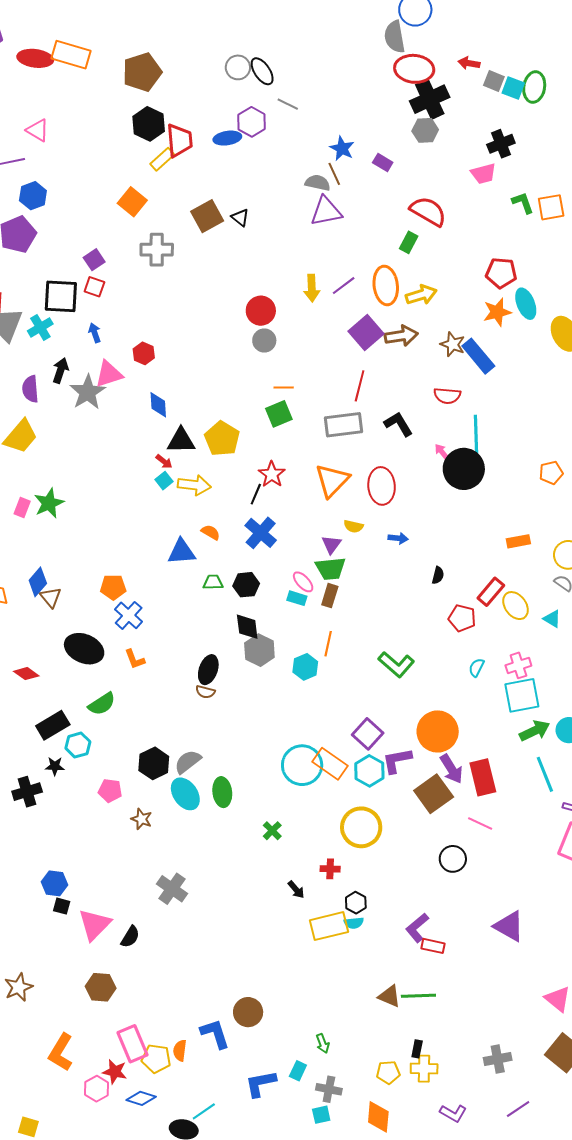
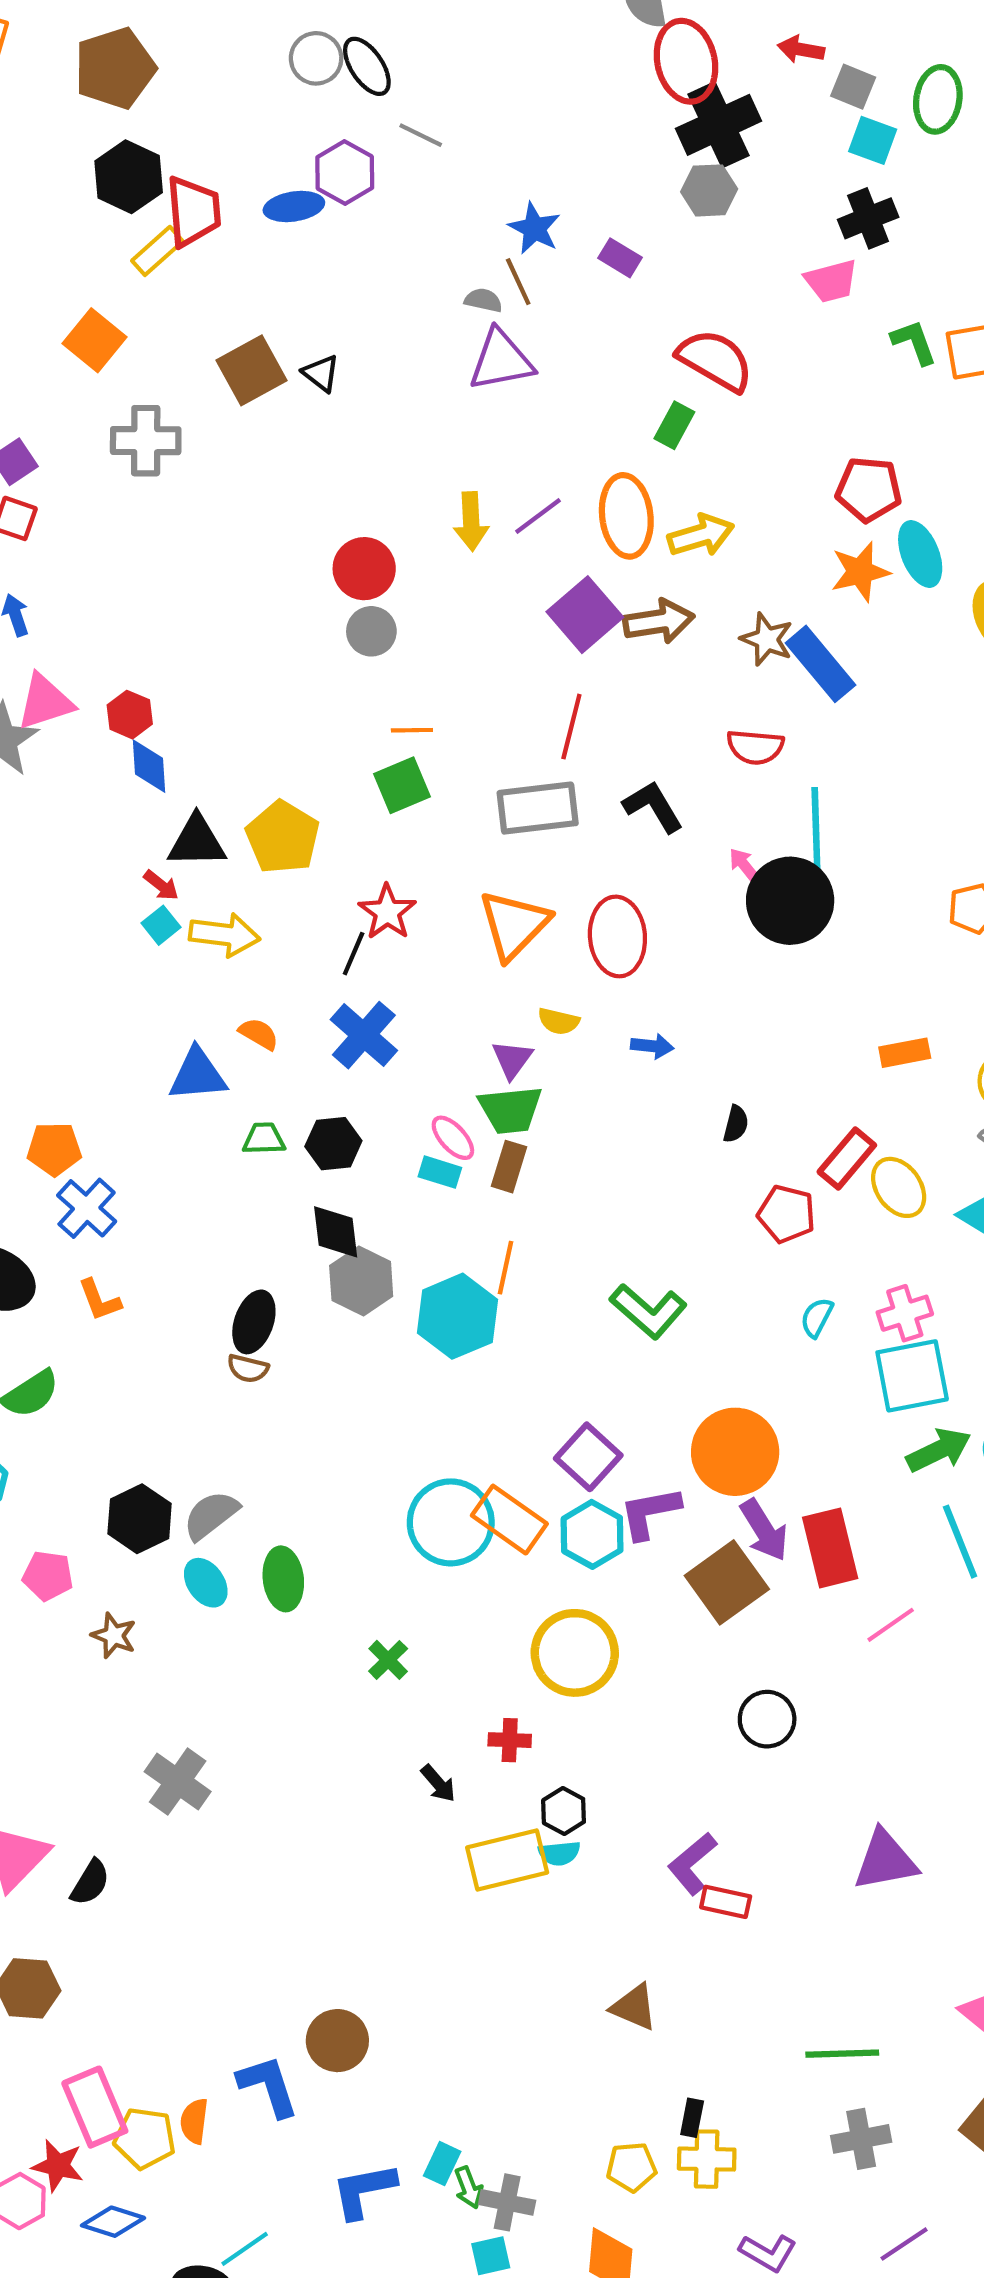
red ellipse: (414, 69) -> (686, 61), turned 72
cyan square: (513, 88) -> (873, 140), moved
gray semicircle: (318, 183) -> (483, 300), size x0.7
red hexagon: (144, 353) -> (130, 715), moved
cyan hexagon: (305, 667) -> (457, 1316), size x1.5
cyan ellipse: (185, 794) -> (206, 1583), size x0.7
pink line: (480, 824) -> (891, 1625), moved, turned -60
purple triangle: (509, 926) -> (885, 1860), turned -40
green line: (418, 996) -> (842, 2054), moved
green arrow: (323, 1043) -> (469, 2188), moved

